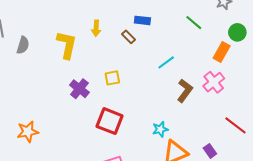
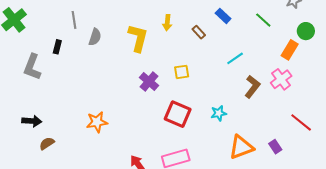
blue rectangle: (142, 20) -> (223, 16), moved, turned 35
cyan star: (160, 129) -> (219, 113), moved

